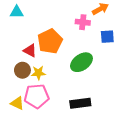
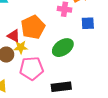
yellow star: (38, 73) -> (21, 47), moved
pink pentagon: (37, 96) -> (32, 68), moved

